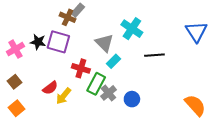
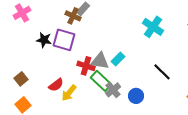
cyan cross: (132, 29) -> (153, 27), moved
gray triangle: (104, 43) -> (100, 61), moved, turned -36
pink cross: (15, 49) -> (22, 13), moved
black line: (154, 55) -> (162, 72), moved, turned 48
green rectangle: (96, 84) -> (101, 81), turned -75

